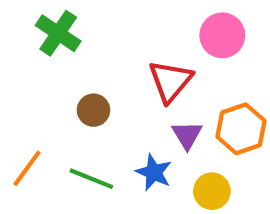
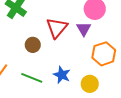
red triangle: (170, 81) -> (57, 28), moved
purple triangle: (187, 135) -> (84, 29), moved

